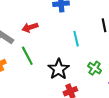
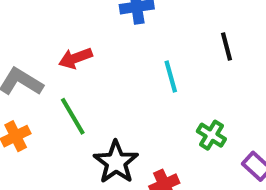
black star: (59, 69) -> (116, 162), moved

